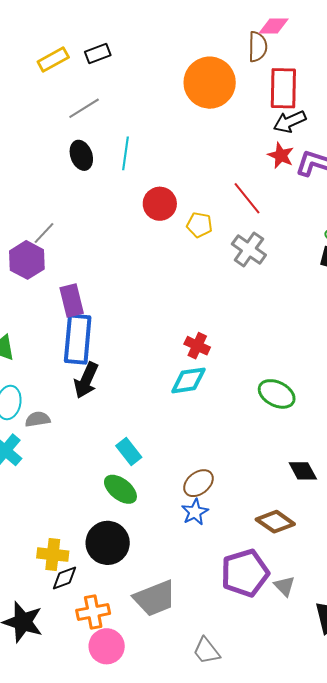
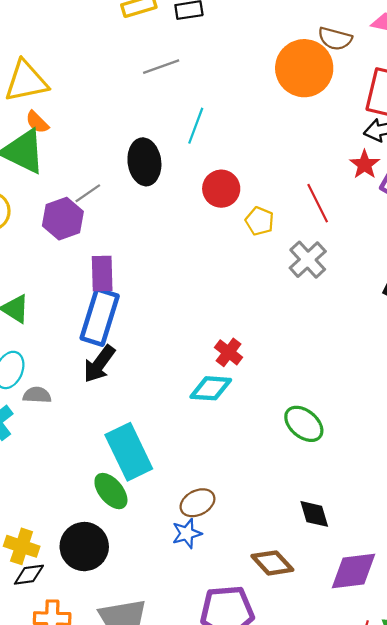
brown semicircle: (258, 47) -> (335, 39), moved, turned 92
black ellipse: (81, 155) -> (144, 162), moved, size x1.4
cyan rectangle: (129, 452) -> (129, 452), size x1.8

